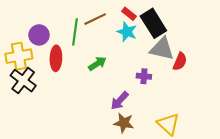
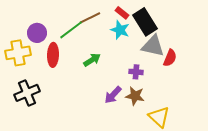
green line: (75, 32) -> (71, 30), turned 45
black cross: (23, 81) -> (27, 93), moved, turned 30
brown star: (124, 123) -> (135, 96), moved

